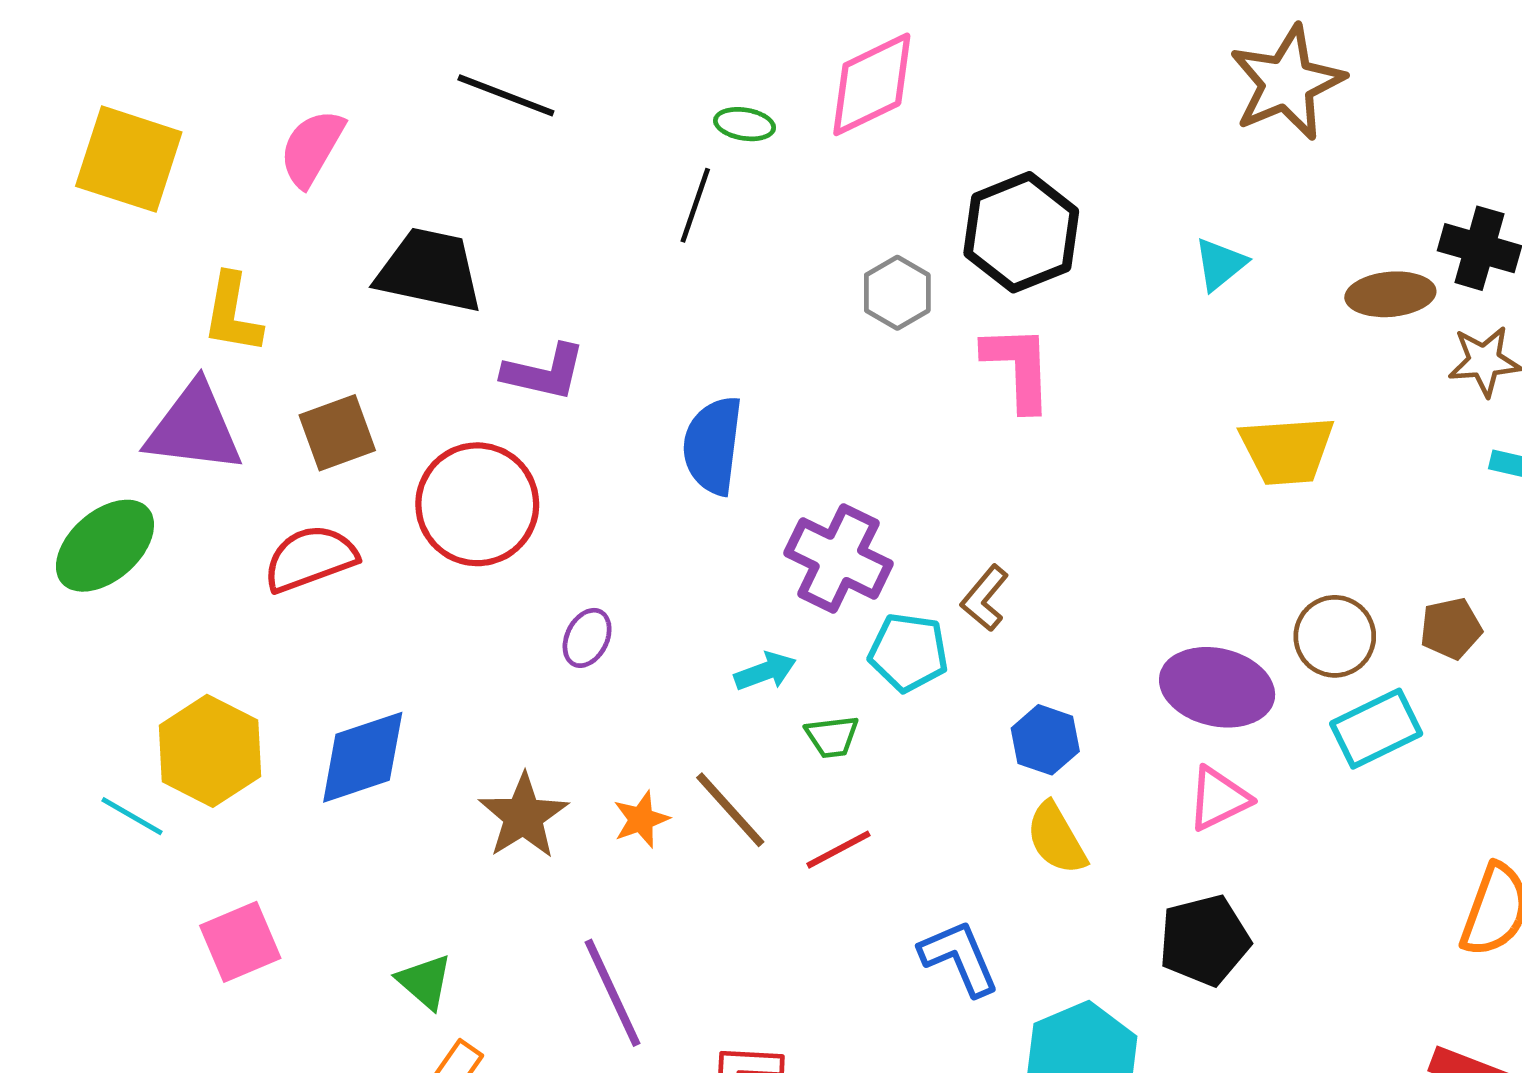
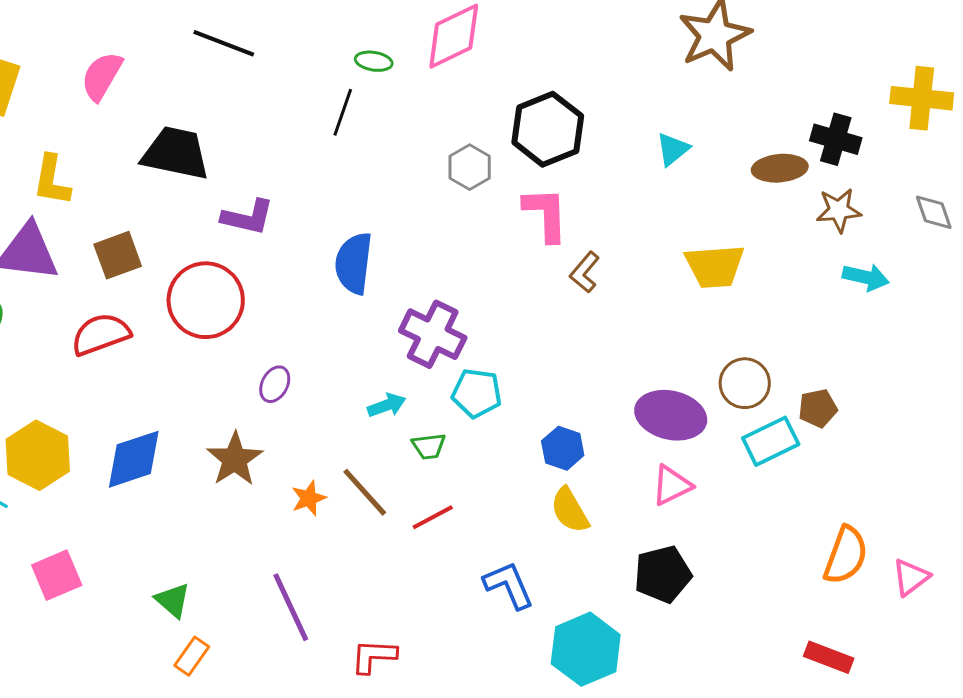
brown L-shape: (985, 598) -> (585, 272), moved
brown pentagon: (1451, 628) -> (818, 408), moved
brown star: (523, 816) -> (235, 459), moved

